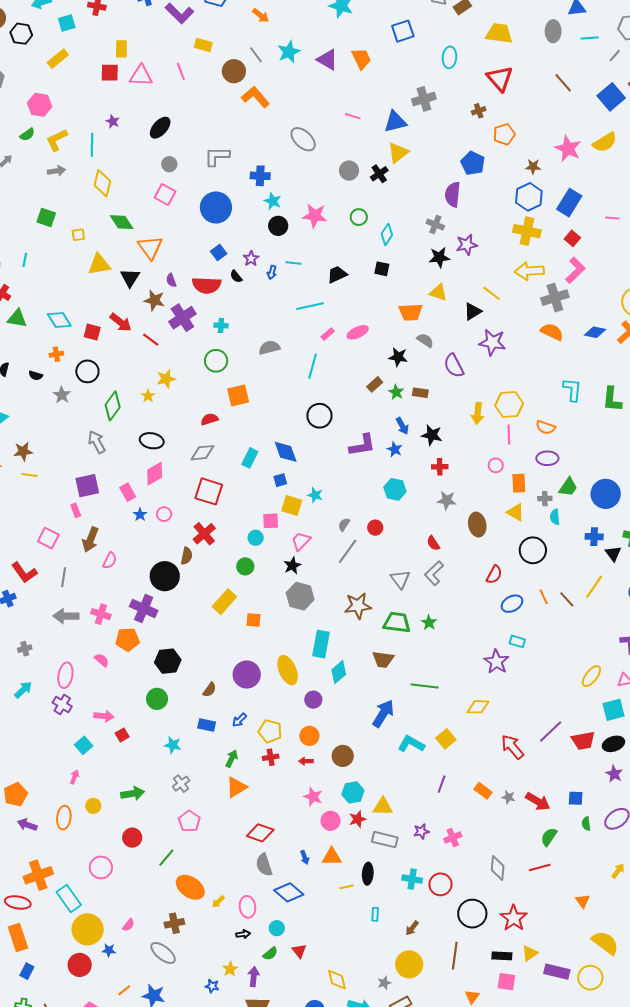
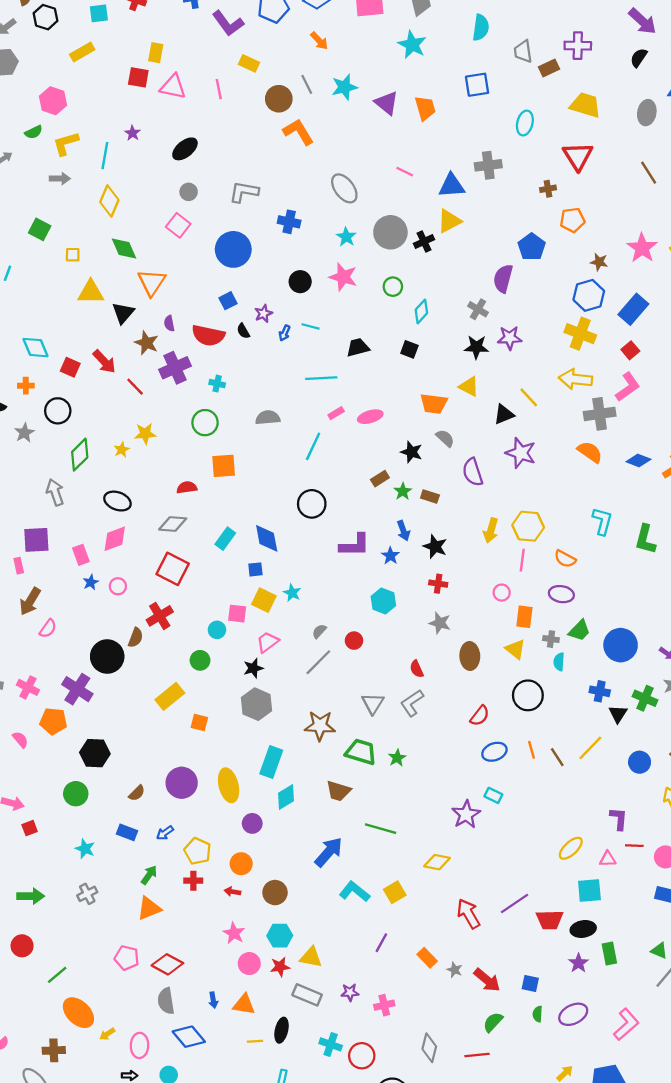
gray circle: (349, 171) -> (390, 232), size x1.5
cyan star: (273, 201) -> (346, 237), moved
pink pentagon: (189, 821) -> (127, 958), moved, turned -30

